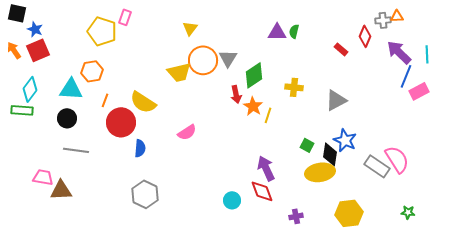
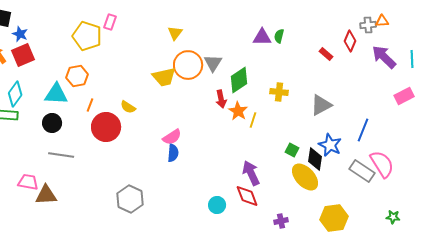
blue line: (406, 76) -> (363, 130), moved
yellow semicircle: (143, 102) -> (128, 107), size x0.6
blue semicircle: (140, 148) -> (173, 153), moved
yellow ellipse: (320, 172) -> (305, 177), turned 56

